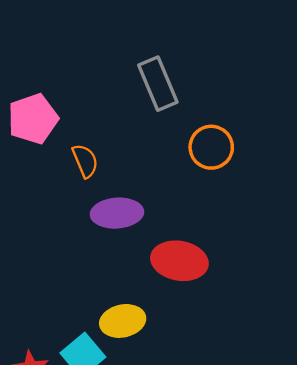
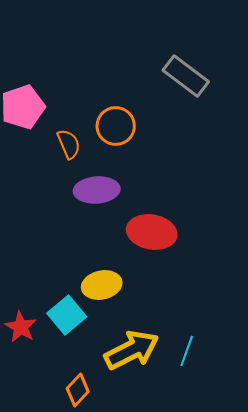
gray rectangle: (158, 84) -> (186, 76), moved, turned -30
orange circle: (211, 147) -> (116, 126), moved

